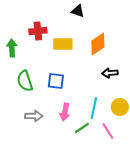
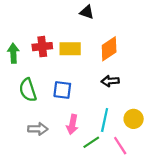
red cross: (38, 31) -> (42, 47), moved
black arrow: (110, 73) -> (110, 81), moved

